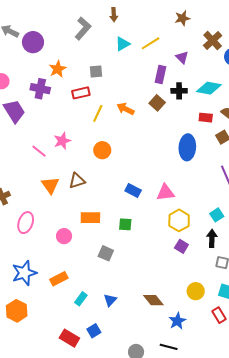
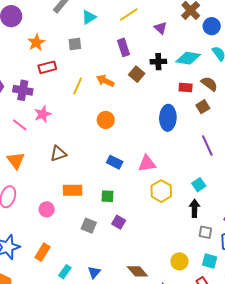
cyan triangle: (123, 44) -> (89, 17), moved
purple rectangle: (161, 74) -> (124, 47), moved, turned -30
purple cross: (40, 89) -> (23, 90), moved
red rectangle: (81, 93) -> (47, 67), moved
orange circle: (102, 150) -> (106, 120), moved
orange triangle: (50, 185) -> (16, 161), moved
purple square: (181, 246) -> (119, 222), moved
orange rectangle: (59, 279) -> (42, 252), turned -30

